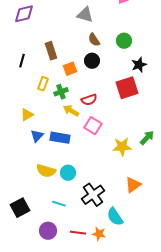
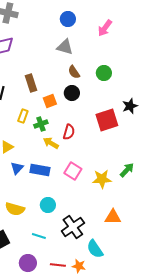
black star: (139, 65) -> (130, 106), moved
red semicircle: (89, 100) -> (69, 132), turned -56
pink square: (93, 126) -> (73, 171), moved
yellow semicircle: (46, 171) -> (15, 209), moved
orange triangle: (133, 185) -> (113, 217), turned 36

